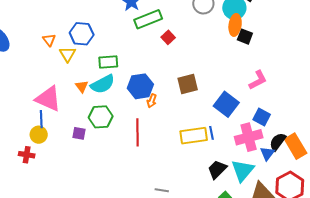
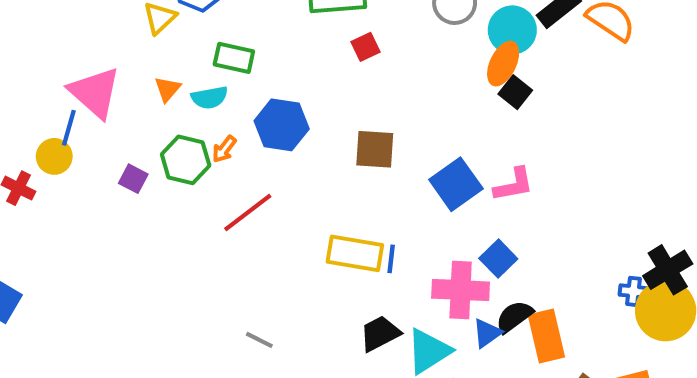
cyan semicircle: (103, 84) -> (209, 97), size x0.7
orange arrow: (152, 101) -> (224, 149), moved
blue square: (226, 104) -> (456, 184), moved
red line: (137, 132) -> (248, 212), turned 36

